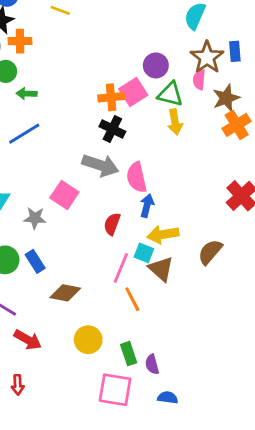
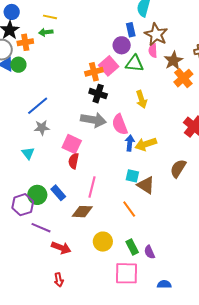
blue rectangle: (235, 51) -> (131, 30), moved
green arrow: (27, 94) -> (46, 32), moved
yellow arrow: (175, 122) -> (141, 99), moved
gray star: (35, 218) -> (42, 128), moved
red semicircle: (112, 224) -> (74, 161), moved
yellow arrow: (163, 234) -> (146, 144), moved
pink line: (121, 268) -> (92, 187), moved
blue semicircle: (168, 398) -> (164, 284), moved

